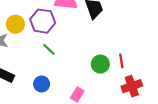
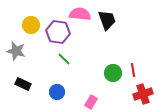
yellow circle: (15, 24) -> (31, 25), moved

